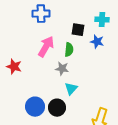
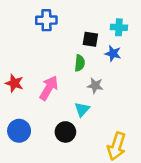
pink arrow: (46, 47) -> (49, 88), moved
gray star: (62, 69) -> (95, 86), moved
blue circle: (35, 107) -> (19, 131), moved

